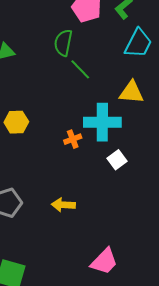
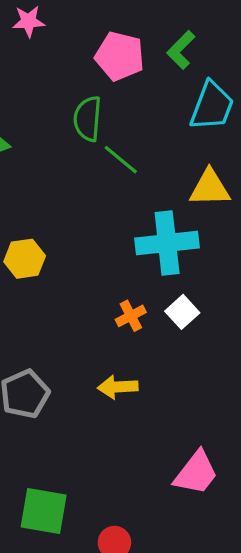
orange cross: (73, 139) -> (131, 316), moved
white square: (117, 160) -> (182, 312), moved

